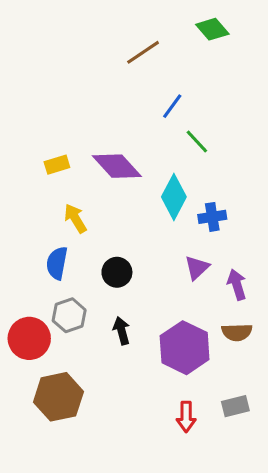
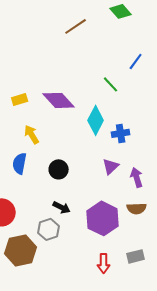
blue line: (172, 106) -> (136, 61), moved
gray hexagon: (69, 315) -> (49, 229), moved
black arrow: (122, 331) -> (62, 207), turned 132

